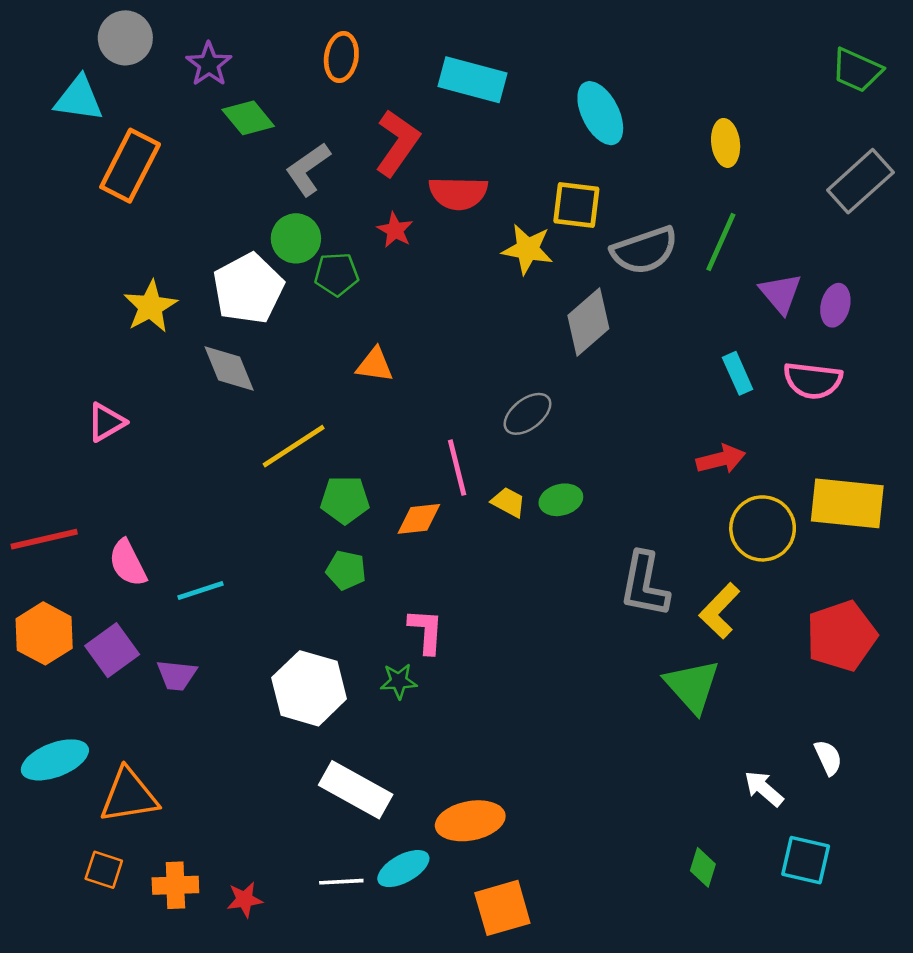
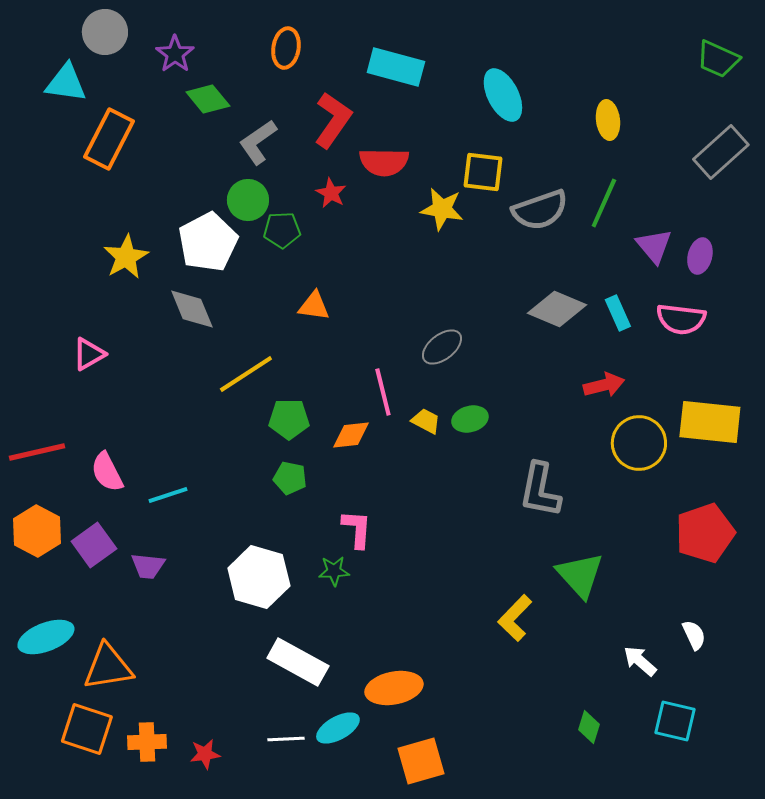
gray diamond: (588, 322) -> (557, 309), moved, turned 64
yellow L-shape: (720, 611) -> (515, 618), moved
orange square: (104, 870) -> (87, 729), size x1.6

